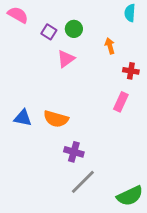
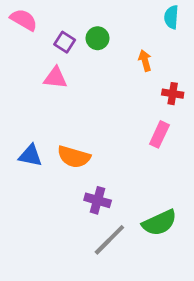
pink triangle: (66, 59) -> (55, 78), moved, turned 42
green semicircle: (130, 196) -> (159, 223), moved

